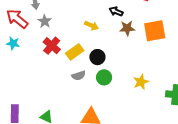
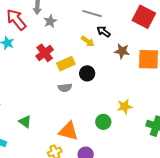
black arrow: (116, 11) -> (104, 32), moved
gray star: (45, 21) -> (50, 21), moved
green circle: (104, 77) -> (103, 122), moved

